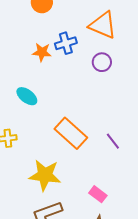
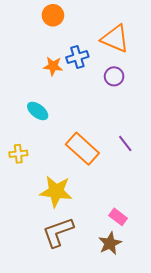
purple line: (113, 141) -> (125, 144), moved
pink rectangle: (98, 194) -> (118, 217), moved

